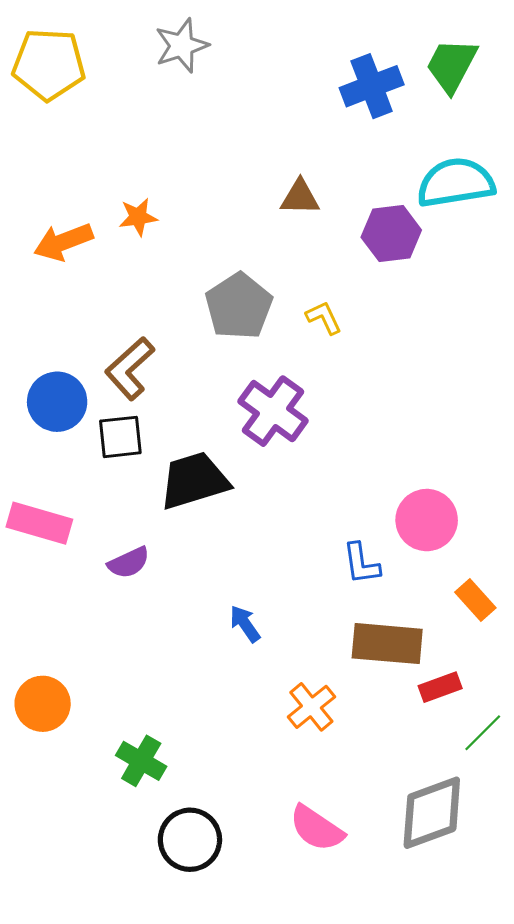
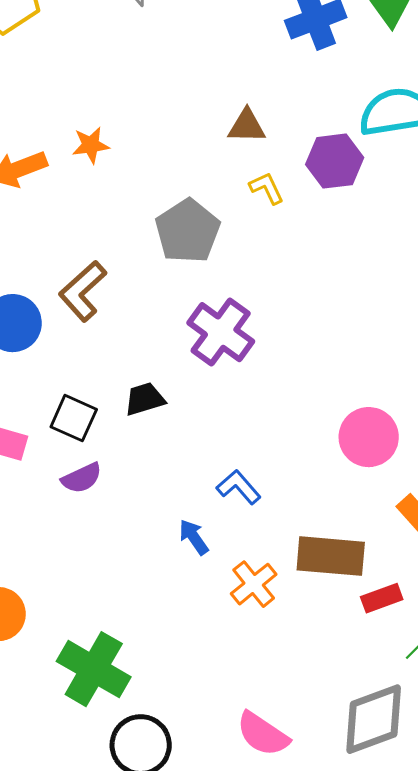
yellow L-shape: (324, 318) -> (267, 188), moved
black square: (120, 437) -> (74, 418), moved, turned 30
black trapezoid: (194, 481) -> (145, 399), size x0.6
blue L-shape: (361, 564) -> (239, 487), moved, turned 147
orange cross: (311, 707) -> (254, 584), moved
green cross: (141, 761) -> (94, 669), size x1.5

